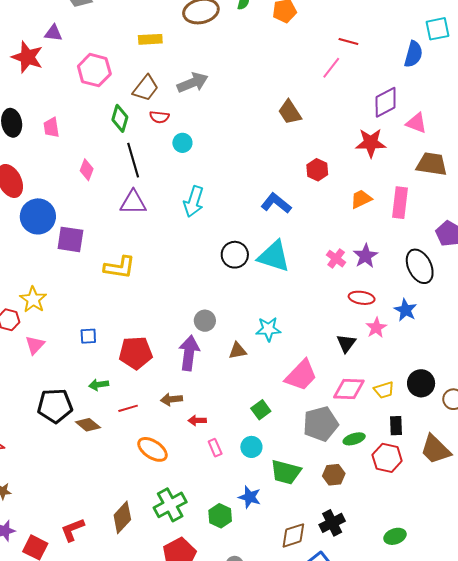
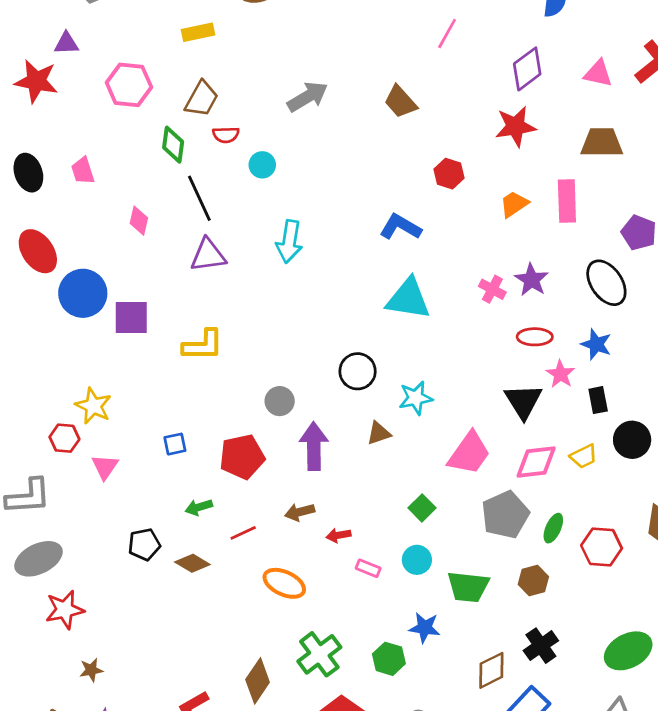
gray arrow: (193, 83) -> (308, 97), moved
pink triangle: (416, 123) -> (598, 73), moved
black circle: (235, 255) -> (358, 371), moved
gray circle: (205, 321) -> (280, 401), moved
black triangle: (346, 343) -> (523, 401), size x1.4
black pentagon: (55, 406) -> (144, 544), size x0.7
black rectangle: (396, 426) -> (598, 400), moved
green ellipse: (354, 439) -> (553, 528), turned -40
pink rectangle: (215, 448) -> (368, 568), turned -36
green ellipse: (395, 536) -> (628, 651), size x1.6

